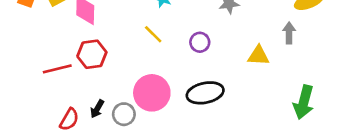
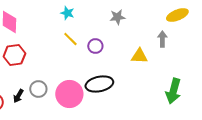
yellow line: (153, 34) -> (70, 39), moved
pink circle: (152, 93) -> (69, 94), moved
gray circle: (124, 114) -> (38, 89), moved

